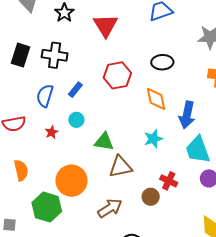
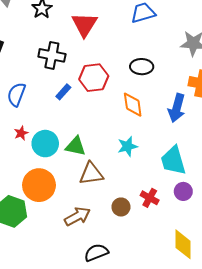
black cross: (55, 55) -> (52, 55), moved
blue rectangle: (75, 90) -> (63, 92), moved
blue arrow: (187, 115) -> (177, 108), moved
cyan circle: (76, 120) -> (45, 144), moved, size x1.6
red cross: (169, 181) -> (150, 198), moved

